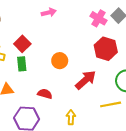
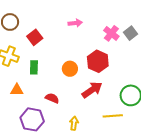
pink arrow: (49, 12) -> (75, 23), moved
red square: (22, 44) -> (35, 37), moved
red hexagon: (106, 49) -> (98, 61), moved

